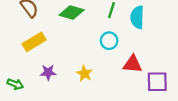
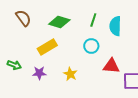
yellow rectangle: (34, 42) -> (47, 47), moved
green arrow: (15, 84) -> (14, 65), moved

